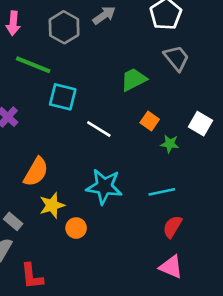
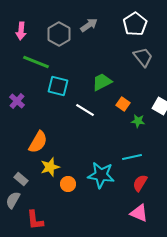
green trapezoid: (134, 79) -> (102, 82), moved
cyan star: (104, 187) -> (101, 175), moved

